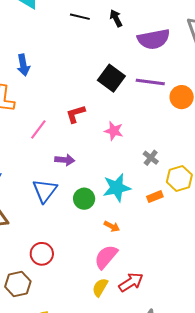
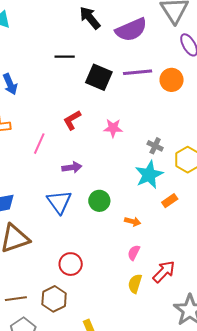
black line: (80, 17) -> (65, 57), moved
black arrow: (116, 18) -> (90, 18), size x1.4
cyan star: (117, 188) -> (149, 175), moved
orange rectangle: (155, 197) -> (170, 201), moved
pink semicircle: (106, 257) -> (134, 253), size x0.6

